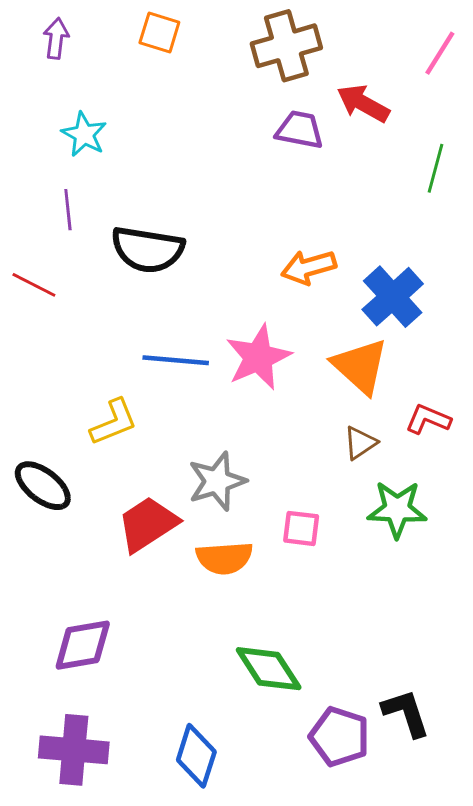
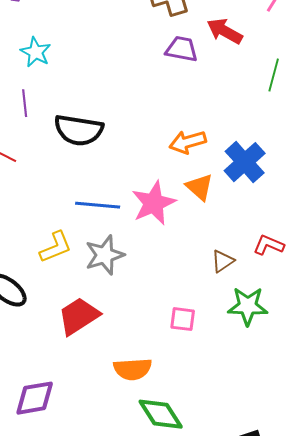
orange triangle: (360, 366) -> (200, 187), moved, size x0.7
gray star: (217, 481) -> (105, 255), moved
orange semicircle: (224, 558) -> (133, 369), moved

